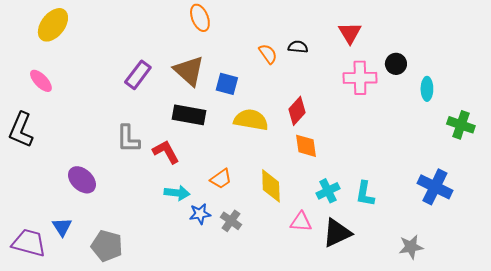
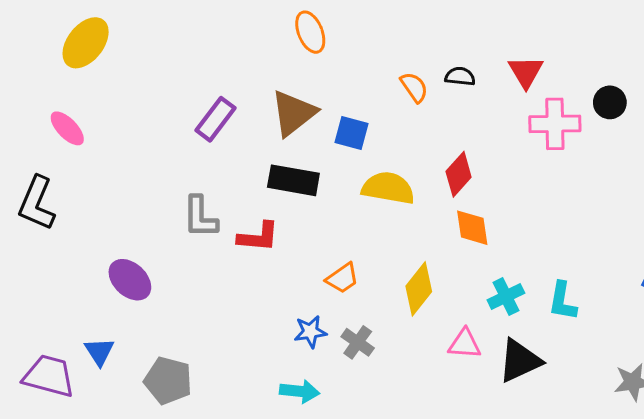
red triangle: (350, 33) -> (526, 72), moved
brown triangle: (189, 71) -> (293, 113), turned 40
red L-shape: (166, 152) -> (258, 237), turned 124
yellow diamond: (271, 186) -> (419, 289), turned 40
cyan arrow: (177, 193) -> (300, 391), moved

